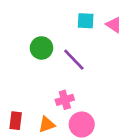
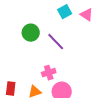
cyan square: (86, 21) -> (65, 12), turned -32

